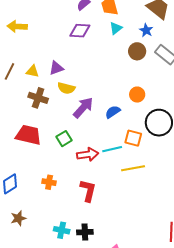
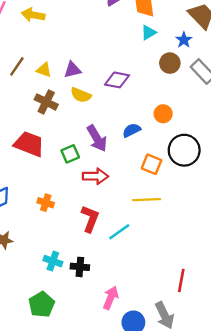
purple diamond: (80, 31) -> (117, 80), moved
purple arrow: (83, 108) -> (97, 138), moved, turned 100
cyan line: (112, 149) -> (119, 232), moved, turned -30

